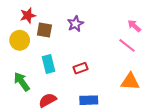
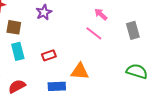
brown square: (44, 30) -> (14, 27), moved
orange triangle: (130, 82) -> (80, 71), moved

